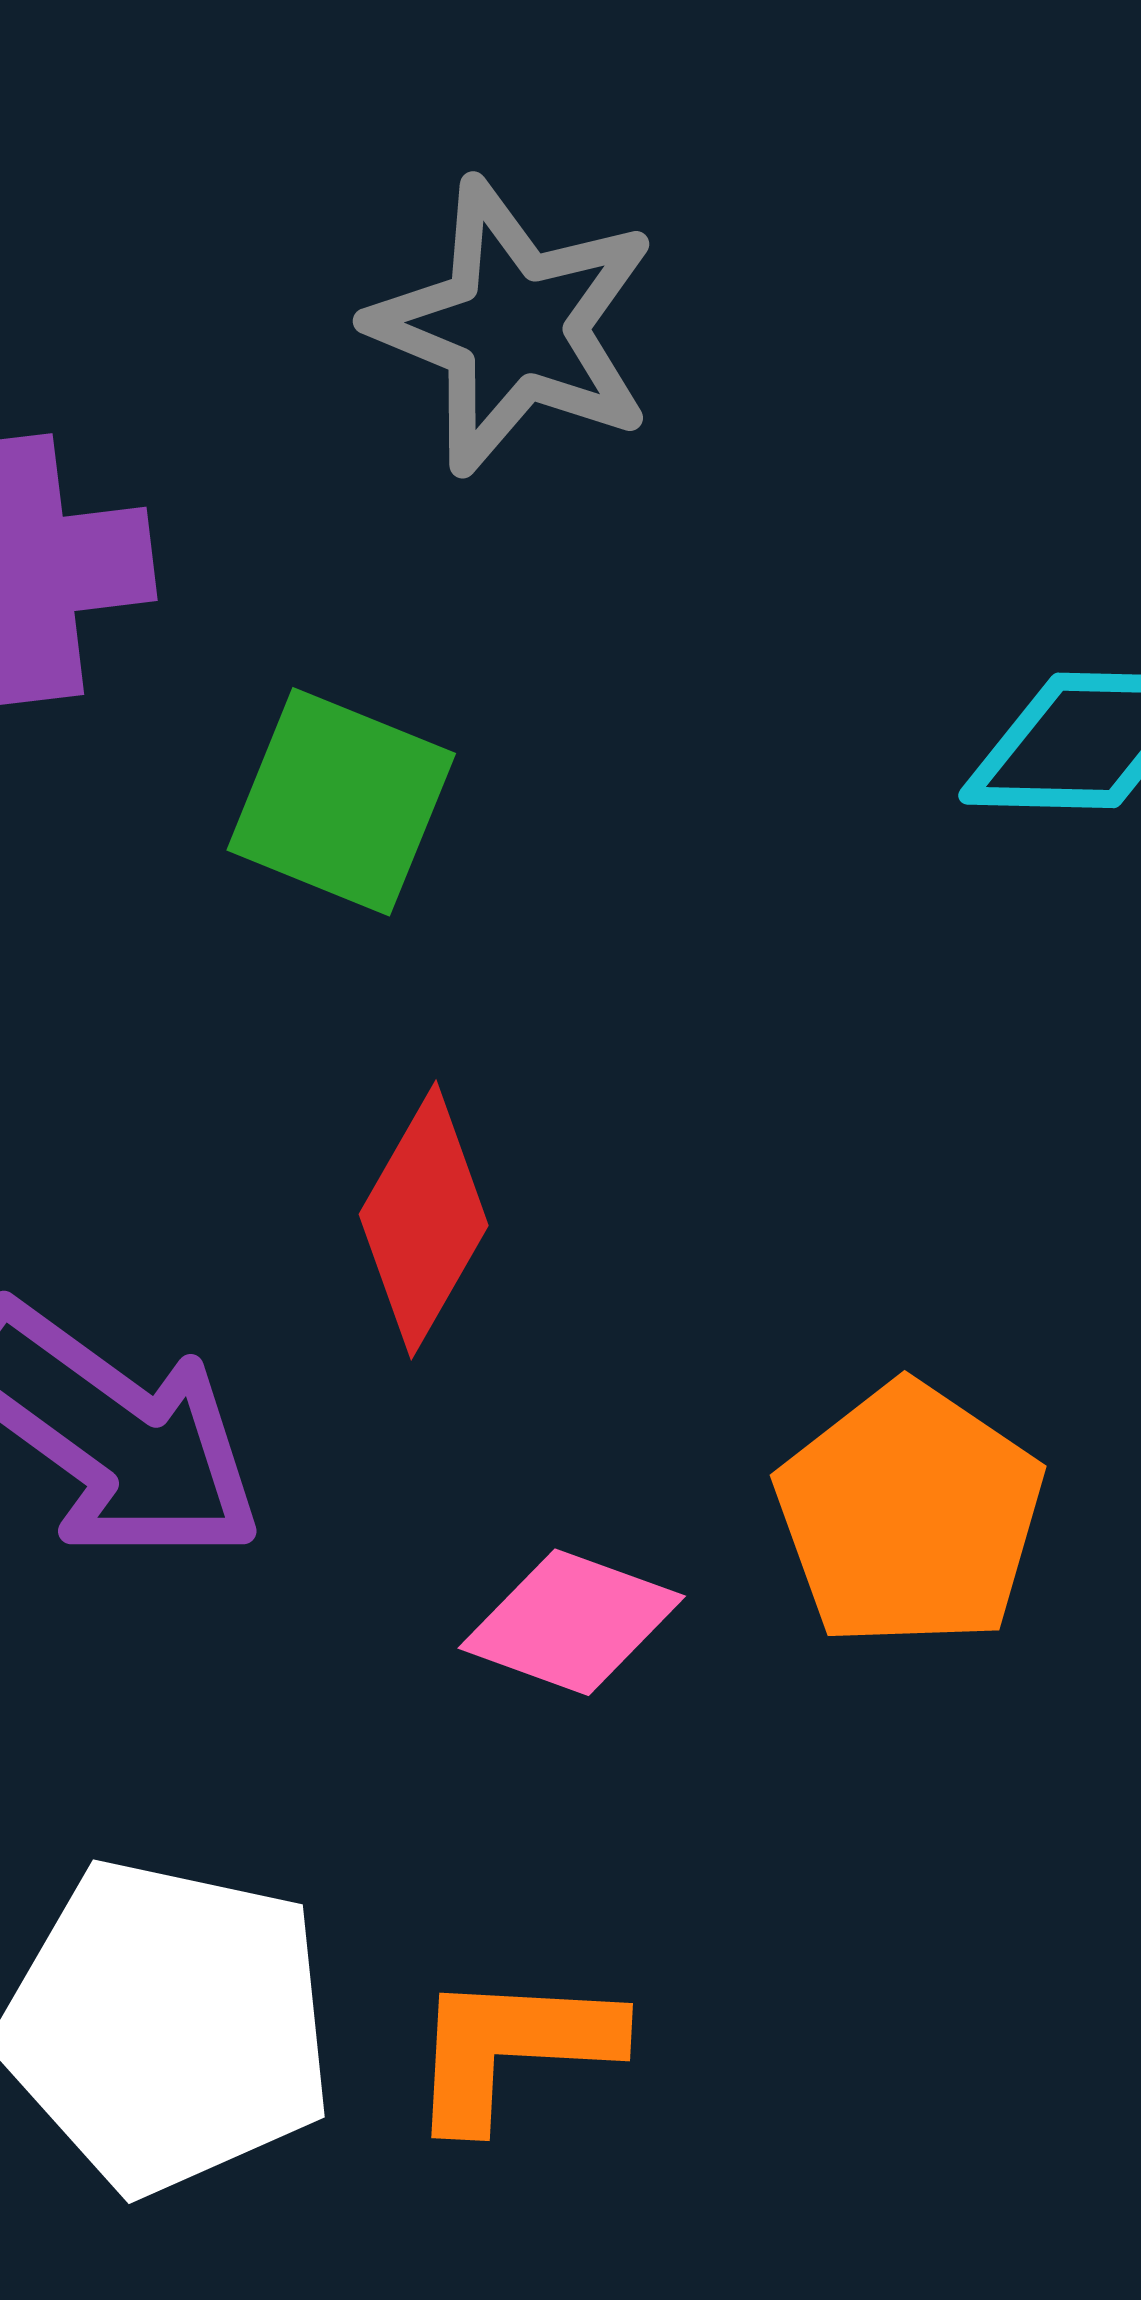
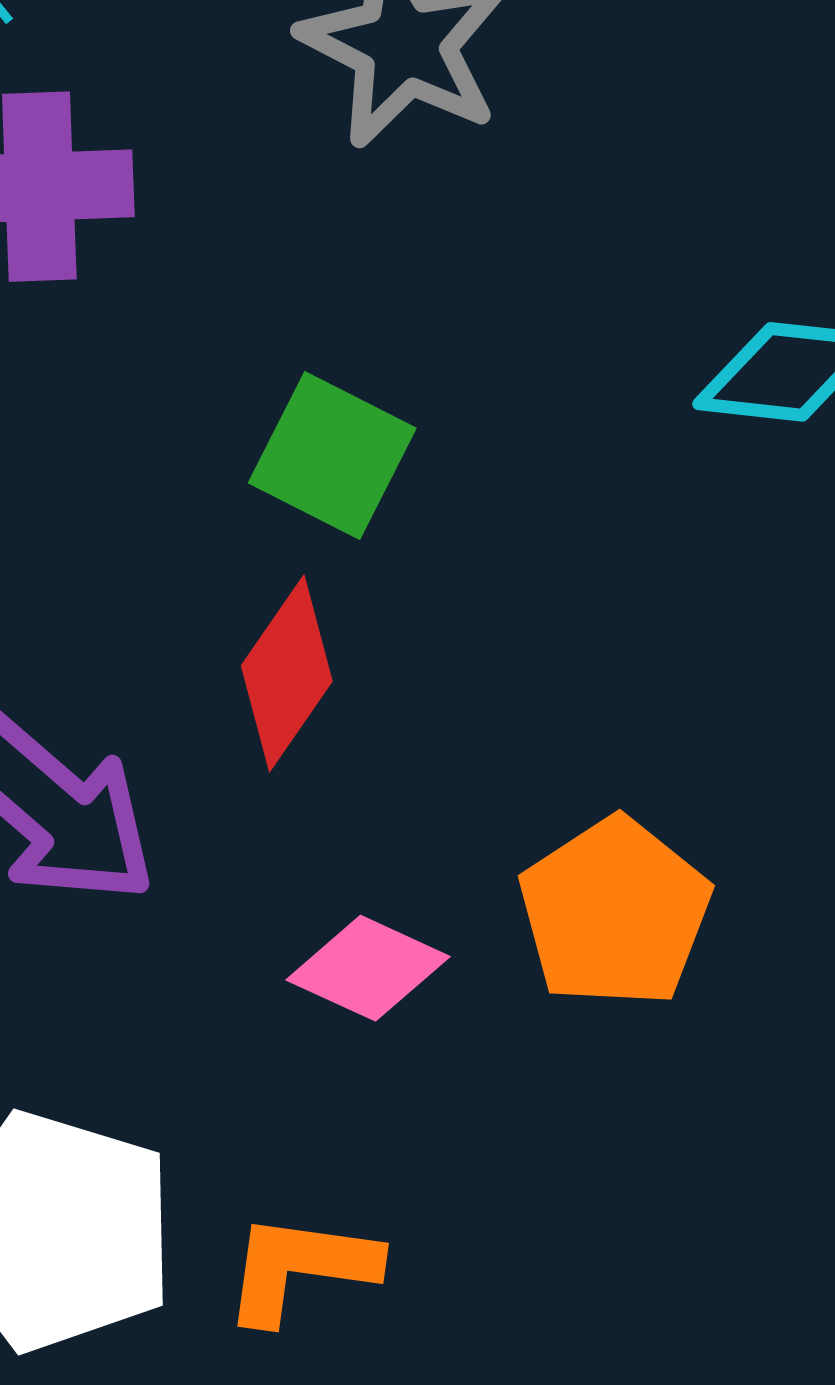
green square: (341, 802) -> (332, 455), moved

